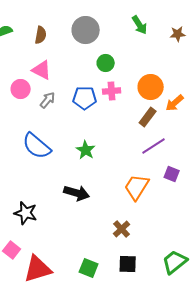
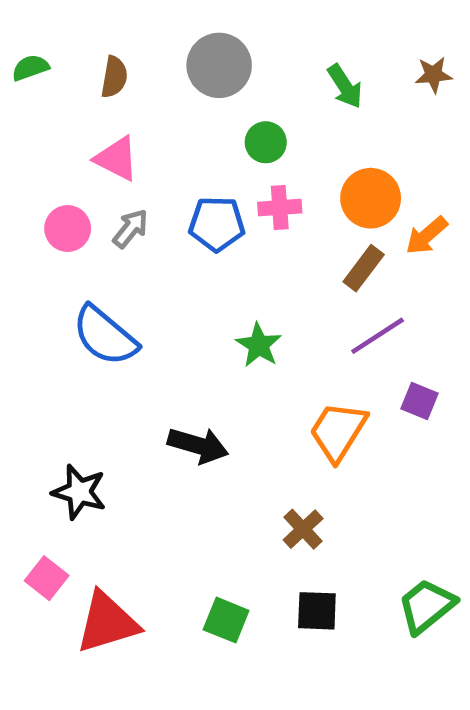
green arrow: (140, 25) -> (345, 86), moved
pink circle: (21, 89) -> (68, 229), moved
green star: (86, 150) -> (259, 345), moved

